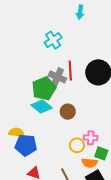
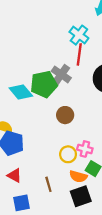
cyan cross: (53, 40) -> (79, 35), moved, turned -30
red line: (70, 70) -> (79, 54), moved
cyan diamond: (42, 107) -> (21, 92), moved

